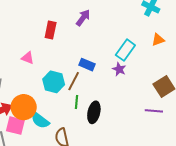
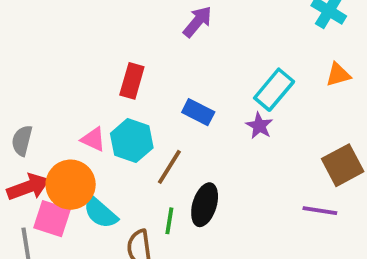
red rectangle: (51, 30) -> (132, 81), moved
pink triangle: (28, 58) -> (93, 139), moved
brown line: (74, 81) -> (169, 167), moved
green line: (76, 102) -> (169, 221), moved

